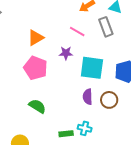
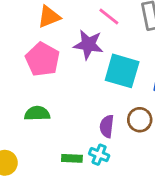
purple star: (66, 53) -> (88, 45), size x1.5
purple semicircle: (88, 97) -> (107, 126), moved
green semicircle: (37, 106) -> (37, 113), turned -42

